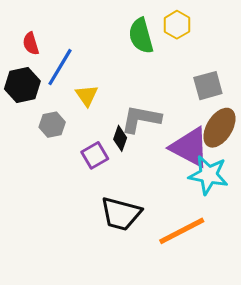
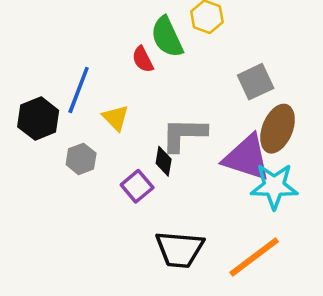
red semicircle: (31, 44) -> (143, 59), moved

